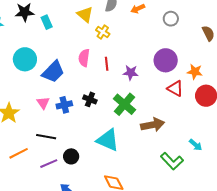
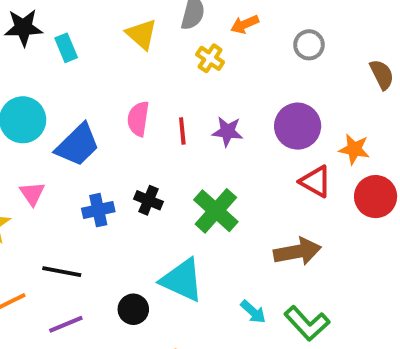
yellow cross: (103, 32) -> (210, 58), moved
purple star: (131, 73) -> (227, 131), moved
pink triangle: (43, 103) -> (32, 194), moved
brown arrow: (153, 125) -> (297, 252), moved
cyan arrow: (196, 145) -> (253, 312), moved
black circle: (71, 156) -> (133, 309), moved

